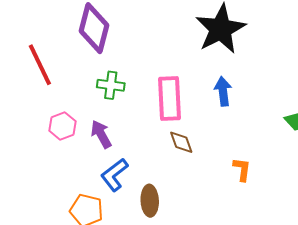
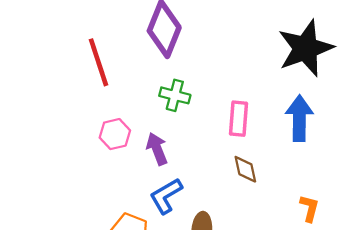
blue arrow: (223, 91) -> (299, 118), size x1.4
pink rectangle: (169, 98) -> (239, 119), size x0.7

